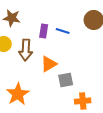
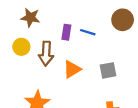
gray square: (66, 80) -> (108, 70), moved

